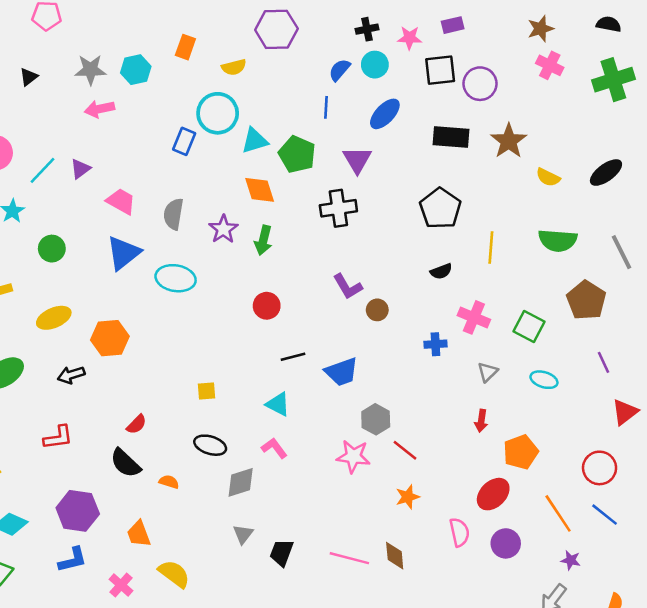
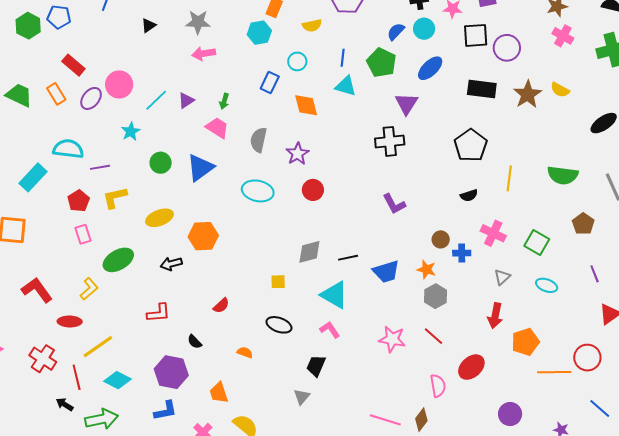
cyan hexagon: (136, 70) -> (259, 33), moved
blue line: (326, 107) -> (343, 58), moved
cyan circle: (218, 113) -> (297, 61), size x0.6
cyan triangle: (255, 141) -> (346, 86), moved, turned 30
green pentagon: (297, 154) -> (381, 63), moved
yellow semicircle: (548, 177) -> (560, 90), moved
orange diamond: (260, 190) -> (306, 105), moved
green arrow: (263, 240) -> (224, 101), moved, size x0.7
blue triangle: (123, 253) -> (200, 168), moved
brown pentagon: (586, 300) -> (583, 224), size x0.7
red circle: (267, 306) -> (313, 190), moved
brown circle: (377, 310) -> (441, 239), moved
cyan triangle: (278, 404) -> (334, 295), size x1.4
gray hexagon: (376, 419) -> (435, 296), moved
red arrow: (481, 421) -> (495, 316), size x1.4
black semicircle: (125, 463) -> (195, 342), moved, size x0.6
gray diamond: (241, 482) -> (309, 252), moved
red ellipse: (493, 494) -> (471, 367), moved
orange star: (408, 497) -> (426, 269), moved, turned 30
orange line: (558, 513) -> (554, 372), moved, turned -60
blue line: (605, 515) -> (600, 409), moved
pink semicircle: (459, 532) -> (438, 386), moved
black trapezoid: (282, 553) -> (316, 366), moved
brown diamond: (395, 556) -> (421, 420), turned 40

